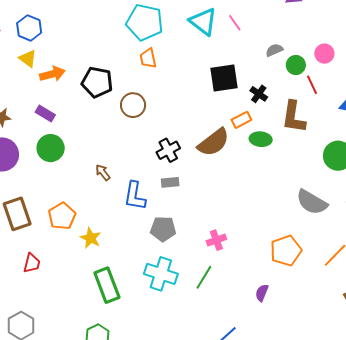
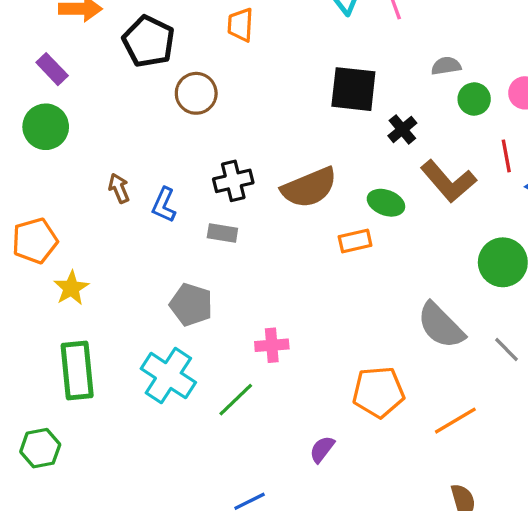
red line: (312, 85) -> (506, 156), moved
brown L-shape: (294, 117) -> (448, 181), turned -64
orange rectangle: (241, 120) -> (355, 241), moved
blue L-shape: (135, 196) -> (164, 205), moved, size x0.7

